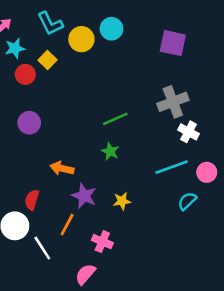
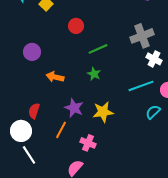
red circle: (25, 74) -> (76, 26), moved
orange arrow: (62, 168) -> (55, 77), moved
yellow star: (122, 201) -> (103, 112), size x1.5
white line: (42, 248) -> (29, 155), moved

